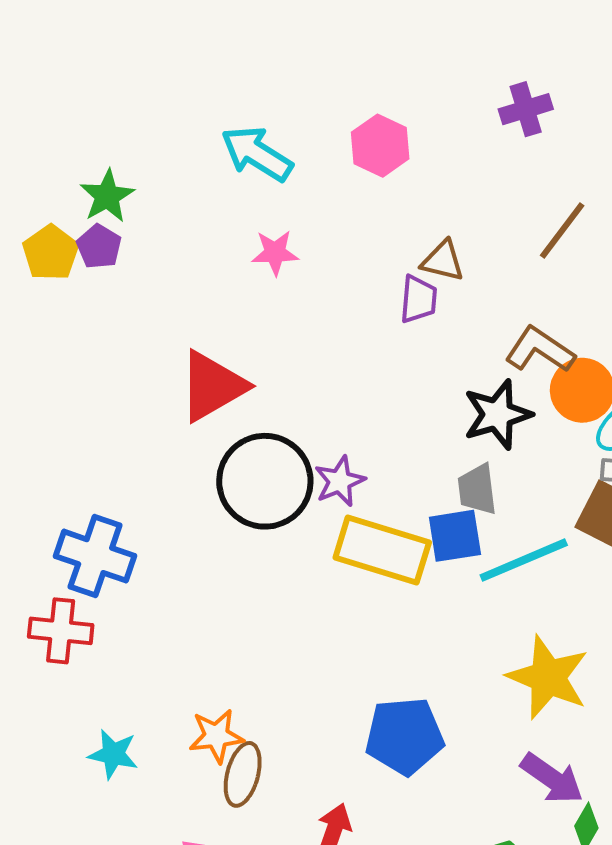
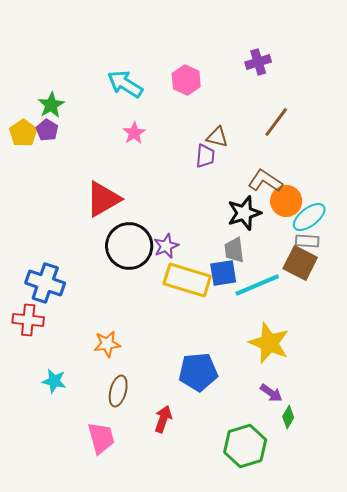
pink star: (275, 253) -> (134, 133), turned -30
orange star: (216, 736) -> (107, 344), moved
purple arrow: (552, 778) -> (271, 393), size x0.7

